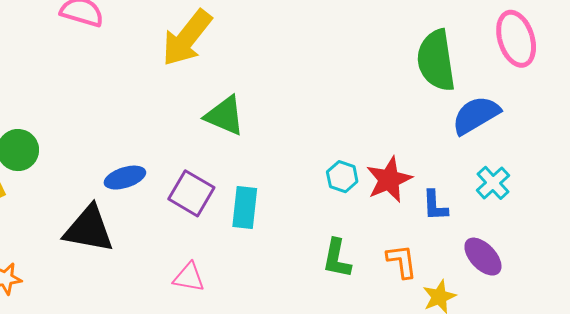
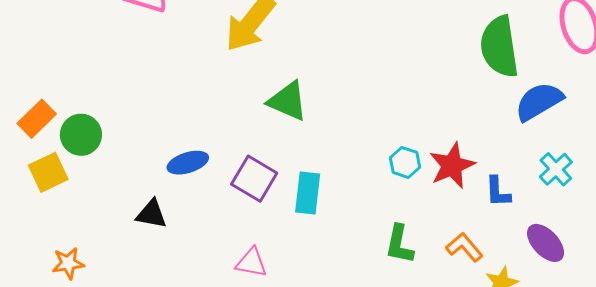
black triangle: (89, 229) -> (151, 214), size x0.6
orange L-shape: (402, 261) -> (464, 247), turned -33

